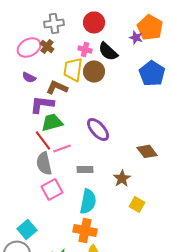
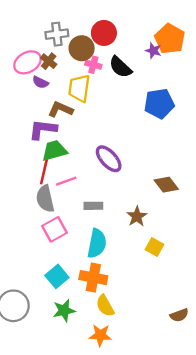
brown circle: (94, 71) -> (82, 48), moved
blue pentagon: (152, 73) -> (159, 103), moved, turned 30
purple semicircle: (29, 77) -> (40, 82), moved
red line: (43, 140) -> (44, 172), turned 50
cyan square: (27, 229) -> (57, 276), moved

